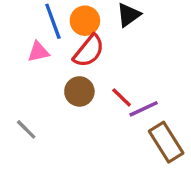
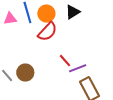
pink triangle: (38, 52) -> (10, 19), moved
brown circle: (79, 91) -> (25, 73), moved

